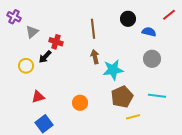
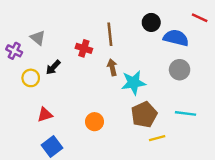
red line: (169, 15) -> (200, 18), turned 64
purple cross: (14, 17) -> (14, 51), moved
gray triangle: (32, 32) -> (38, 38), turned -40
blue semicircle: (149, 32) -> (176, 38), size x1.5
red cross: (56, 42) -> (84, 48), moved

